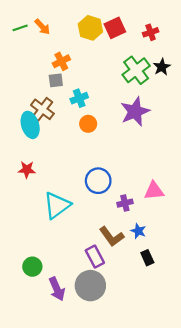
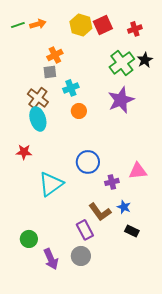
orange arrow: (42, 27) -> (38, 24), turned -63
cyan ellipse: (30, 125) -> (38, 119), moved
black rectangle: (147, 258) -> (132, 231), turned -40
gray circle: (90, 286) -> (81, 256), size x0.7

